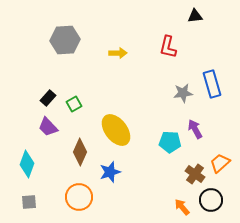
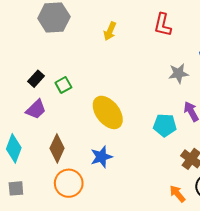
yellow arrow: (118, 53) -> (110, 31), turned 114
purple trapezoid: (48, 127) -> (36, 109), turned -90
brown diamond: (80, 152) -> (57, 148), moved

